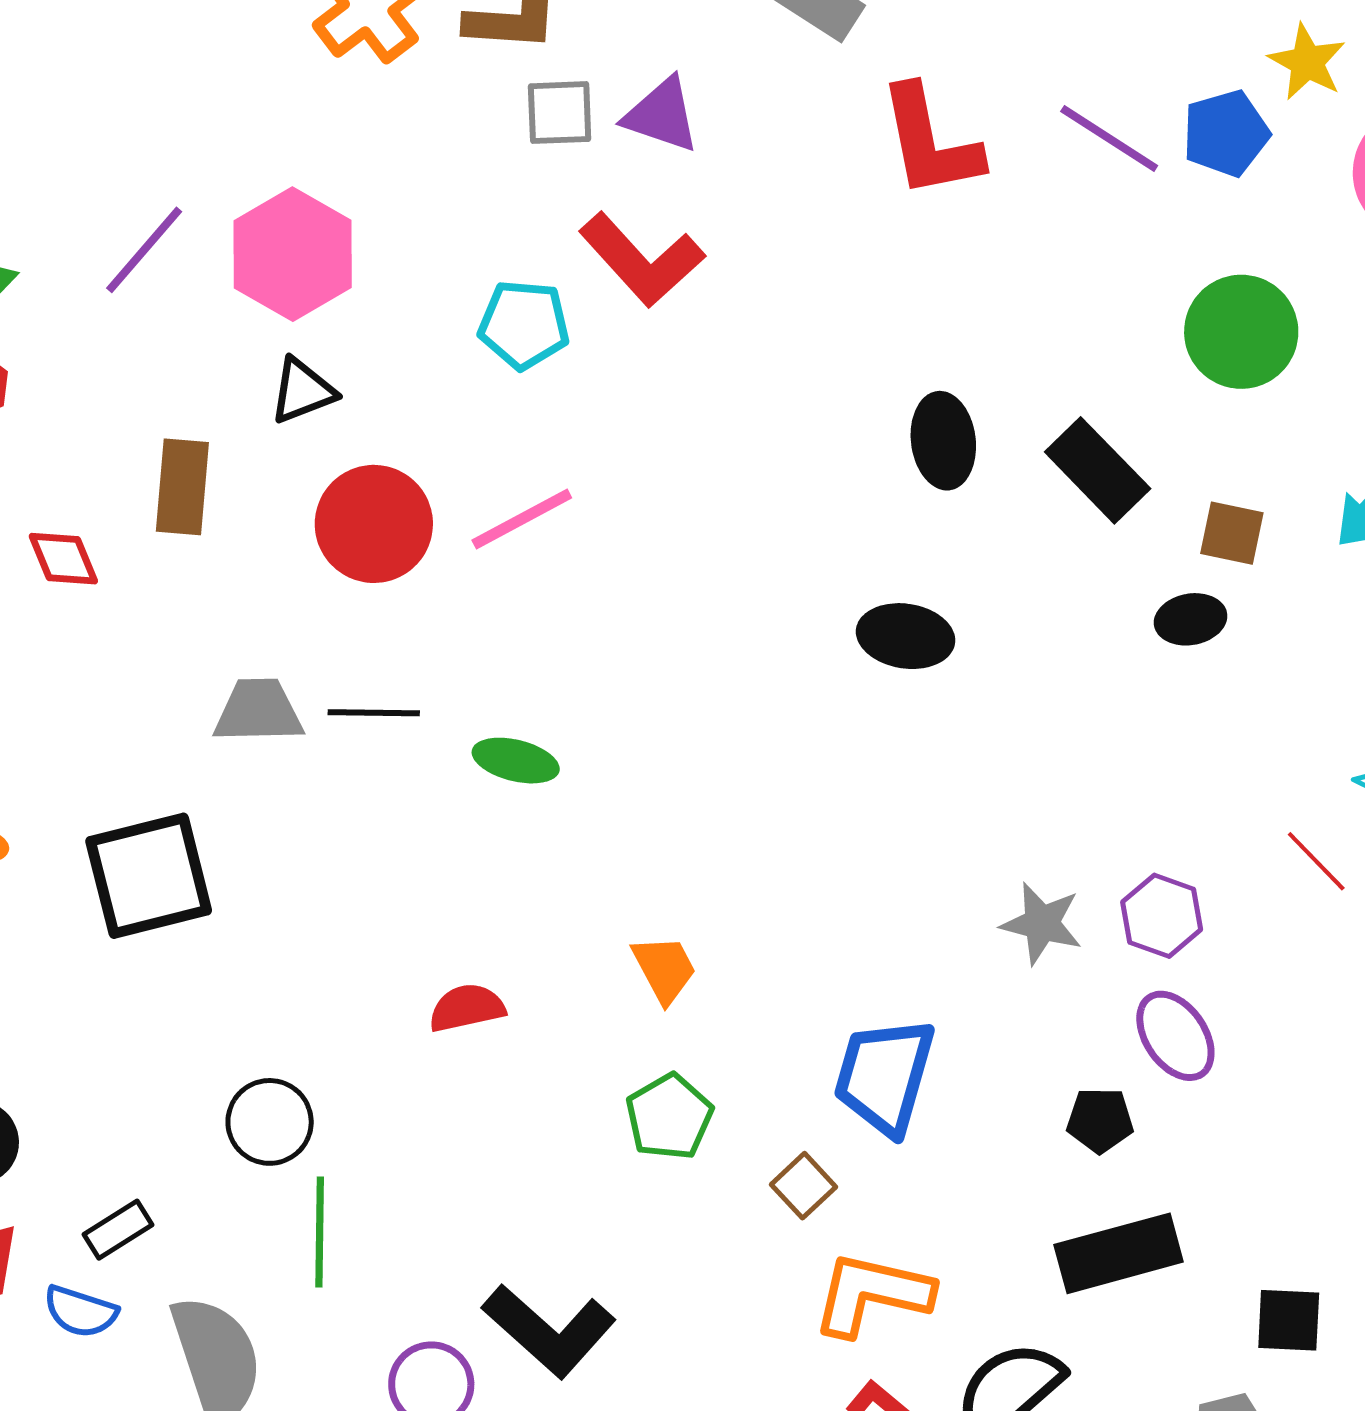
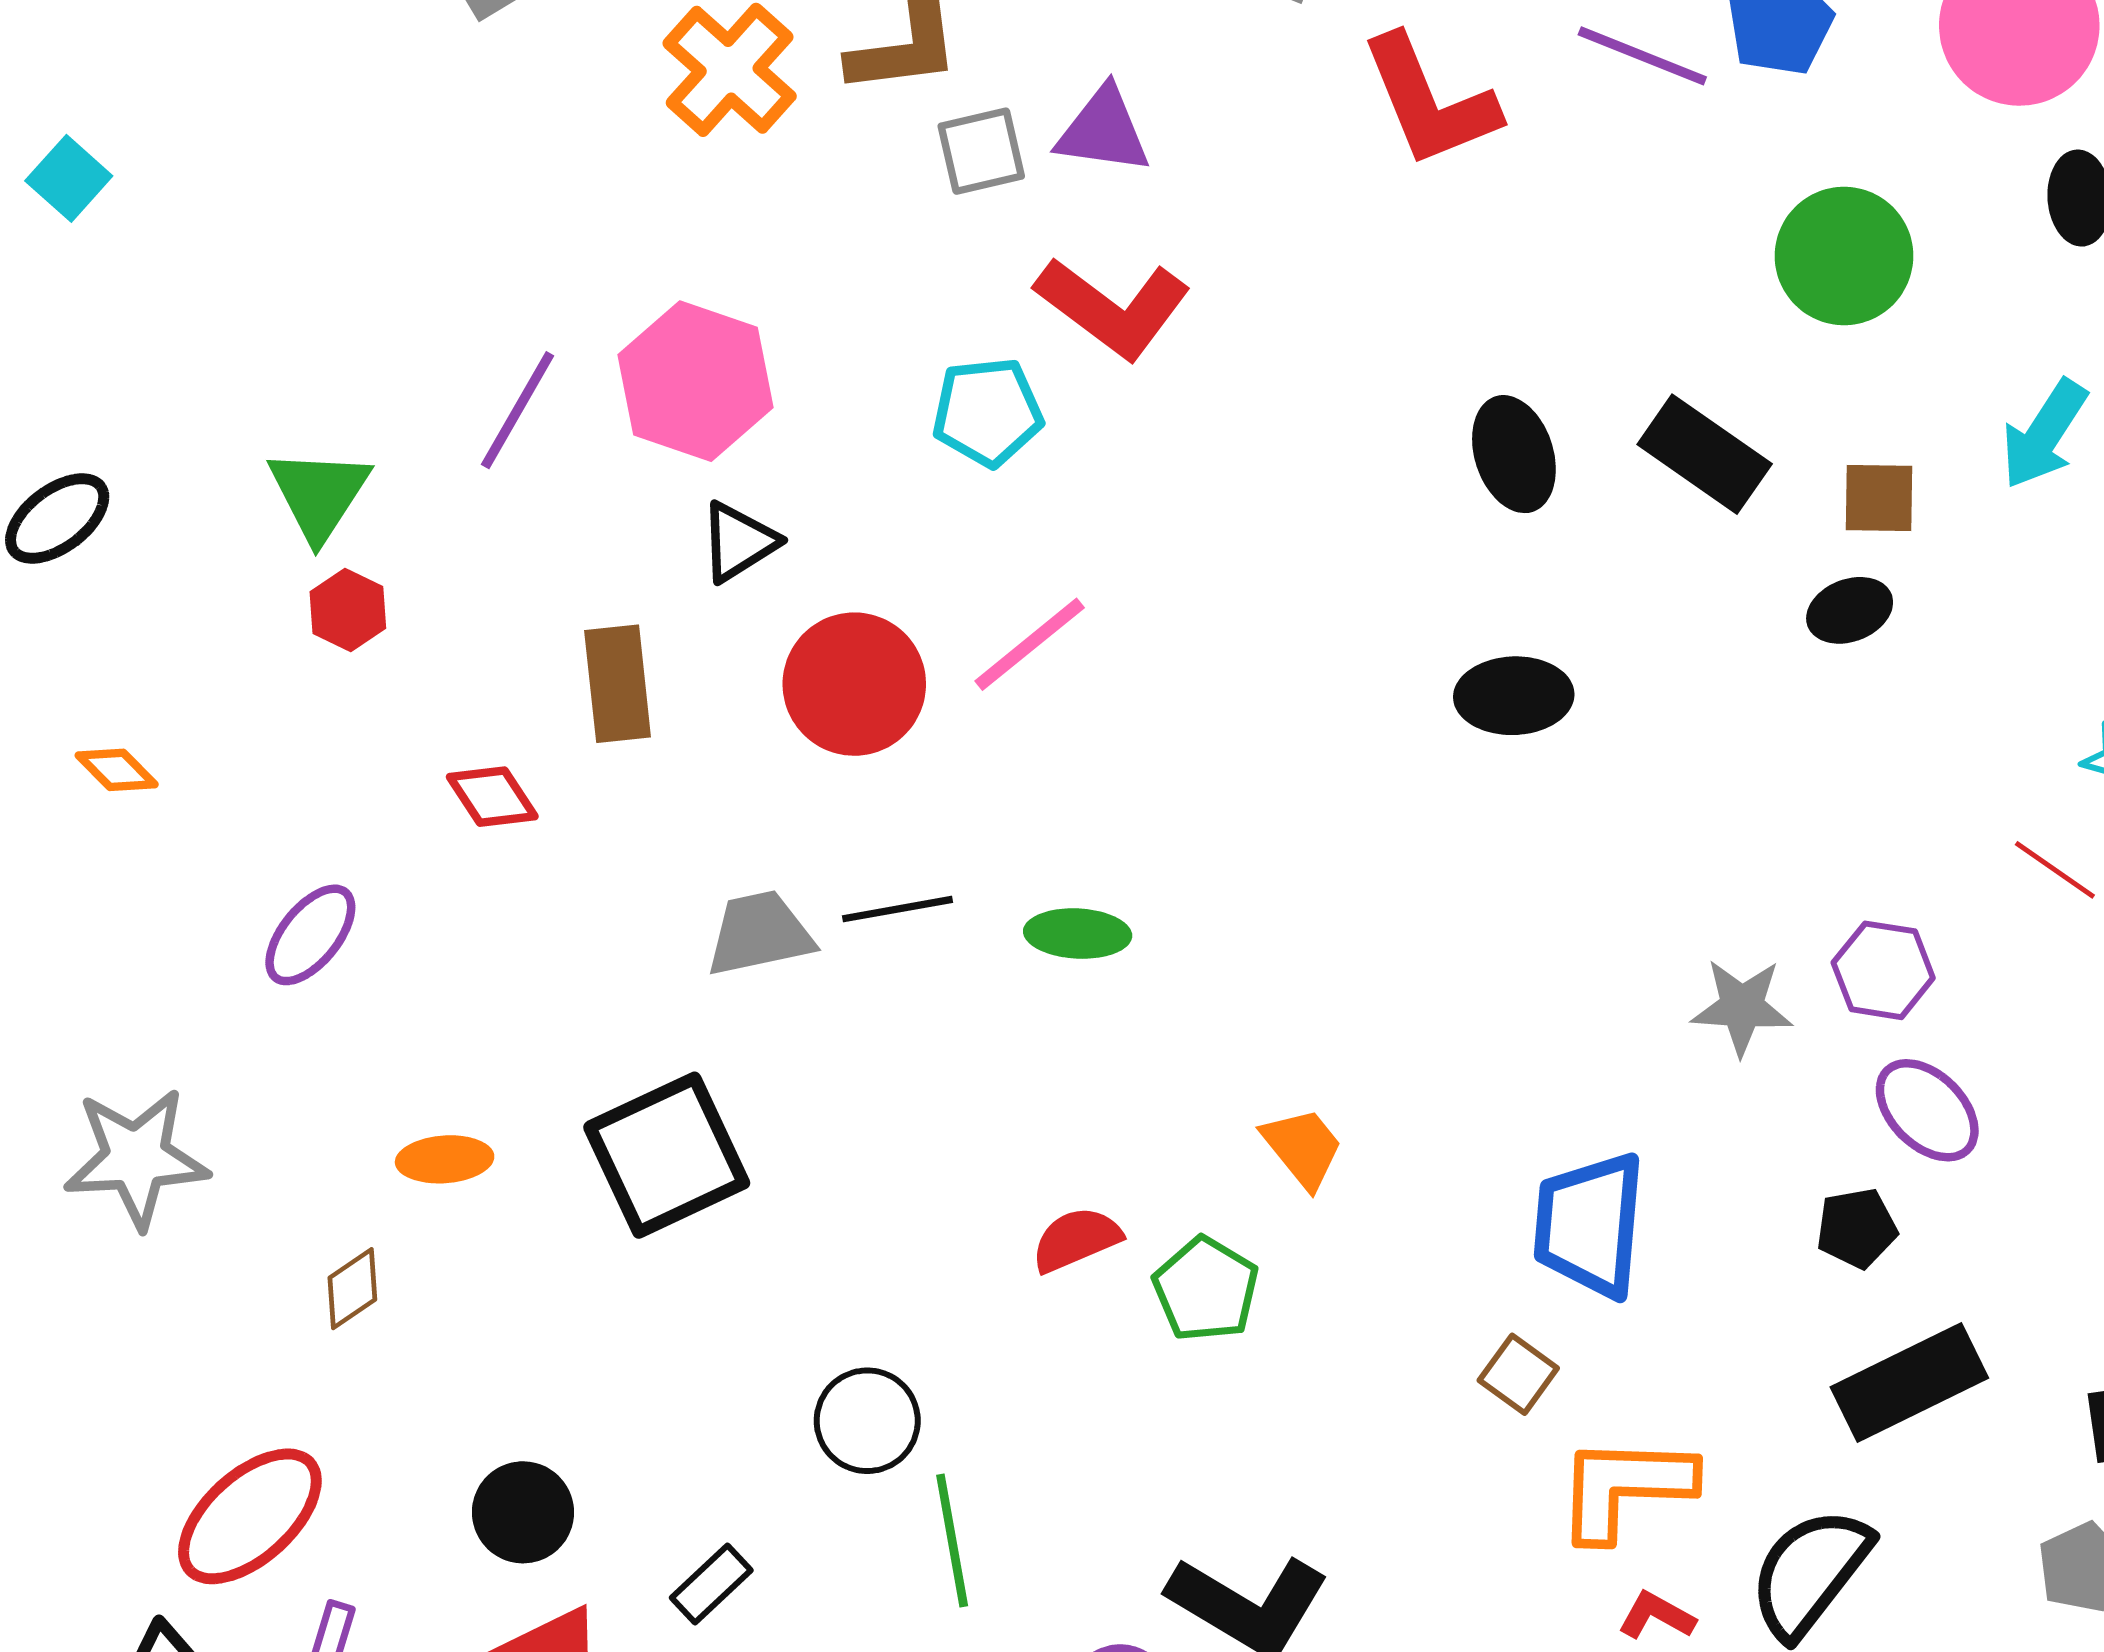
green pentagon: (669, 1117) -> (1206, 1289), moved

